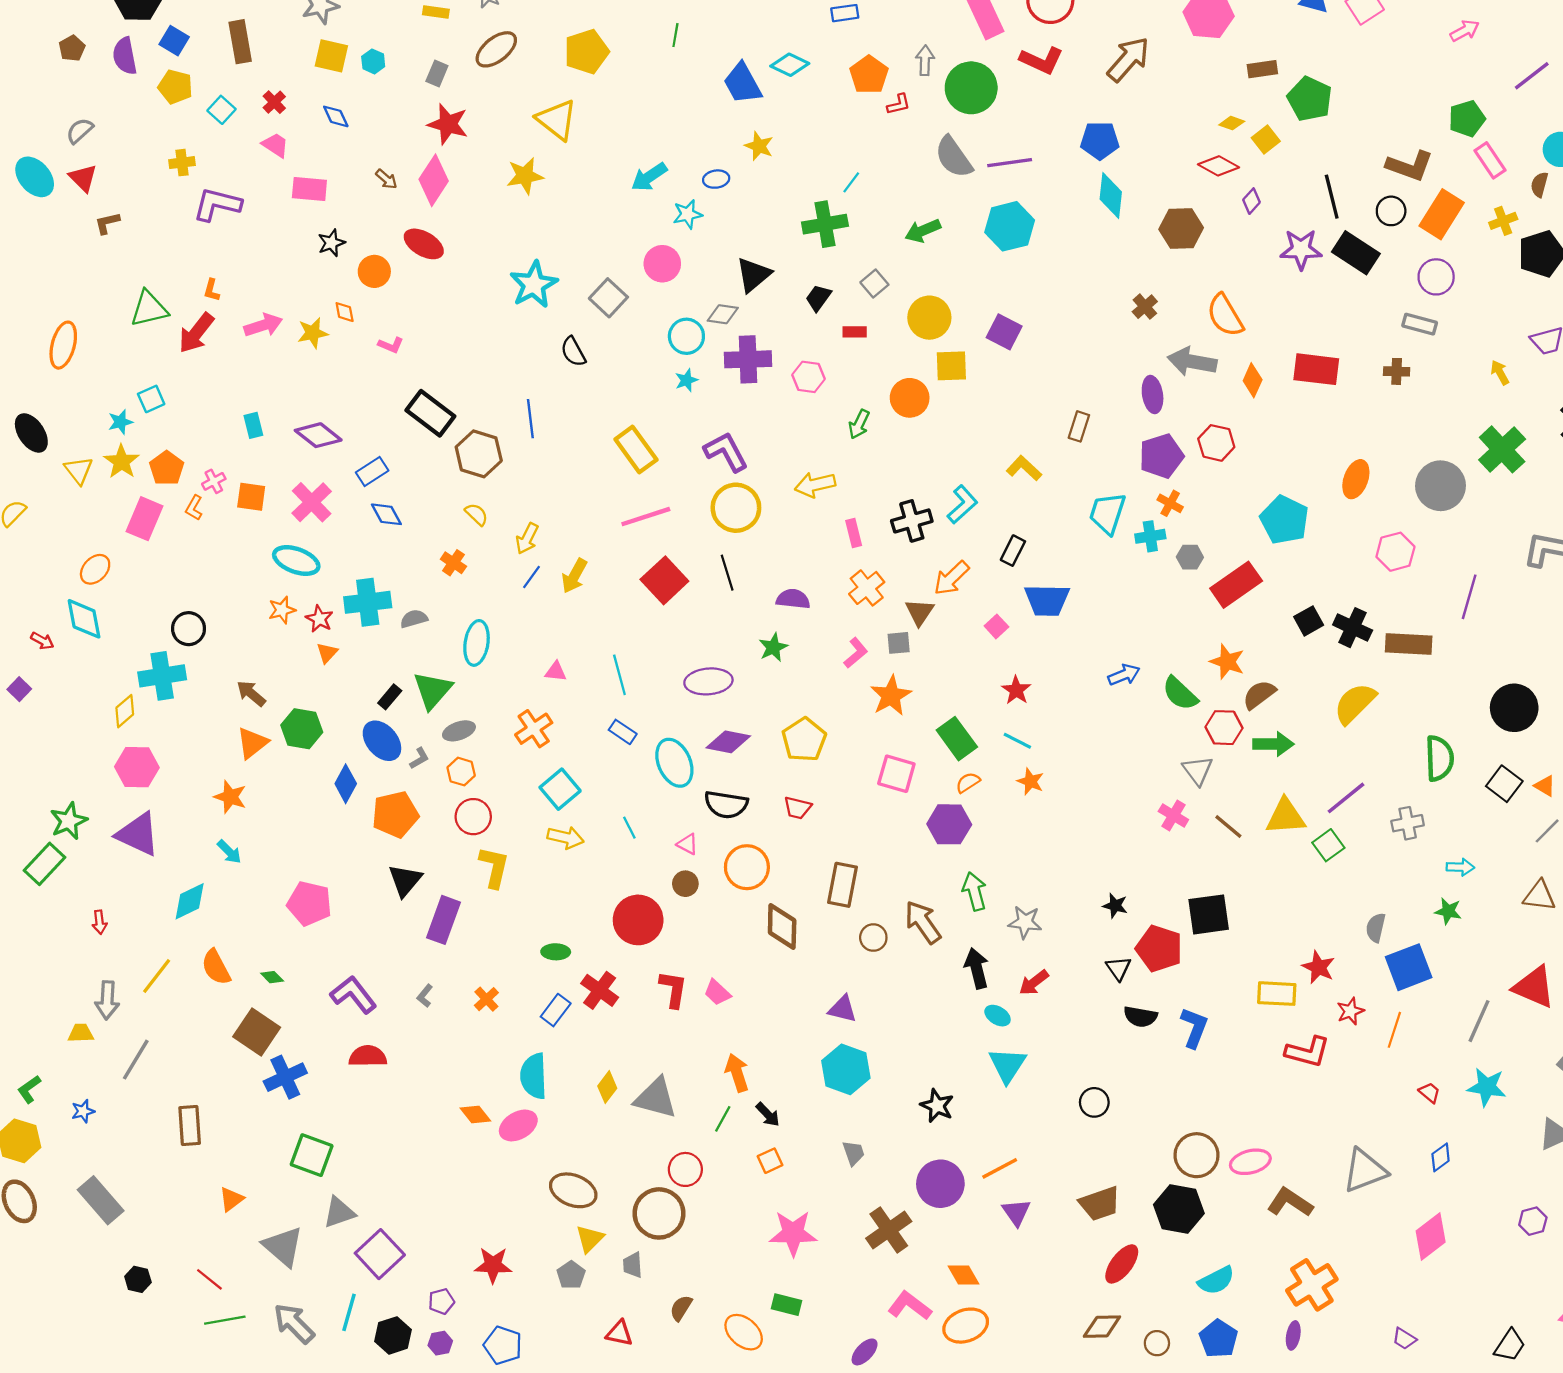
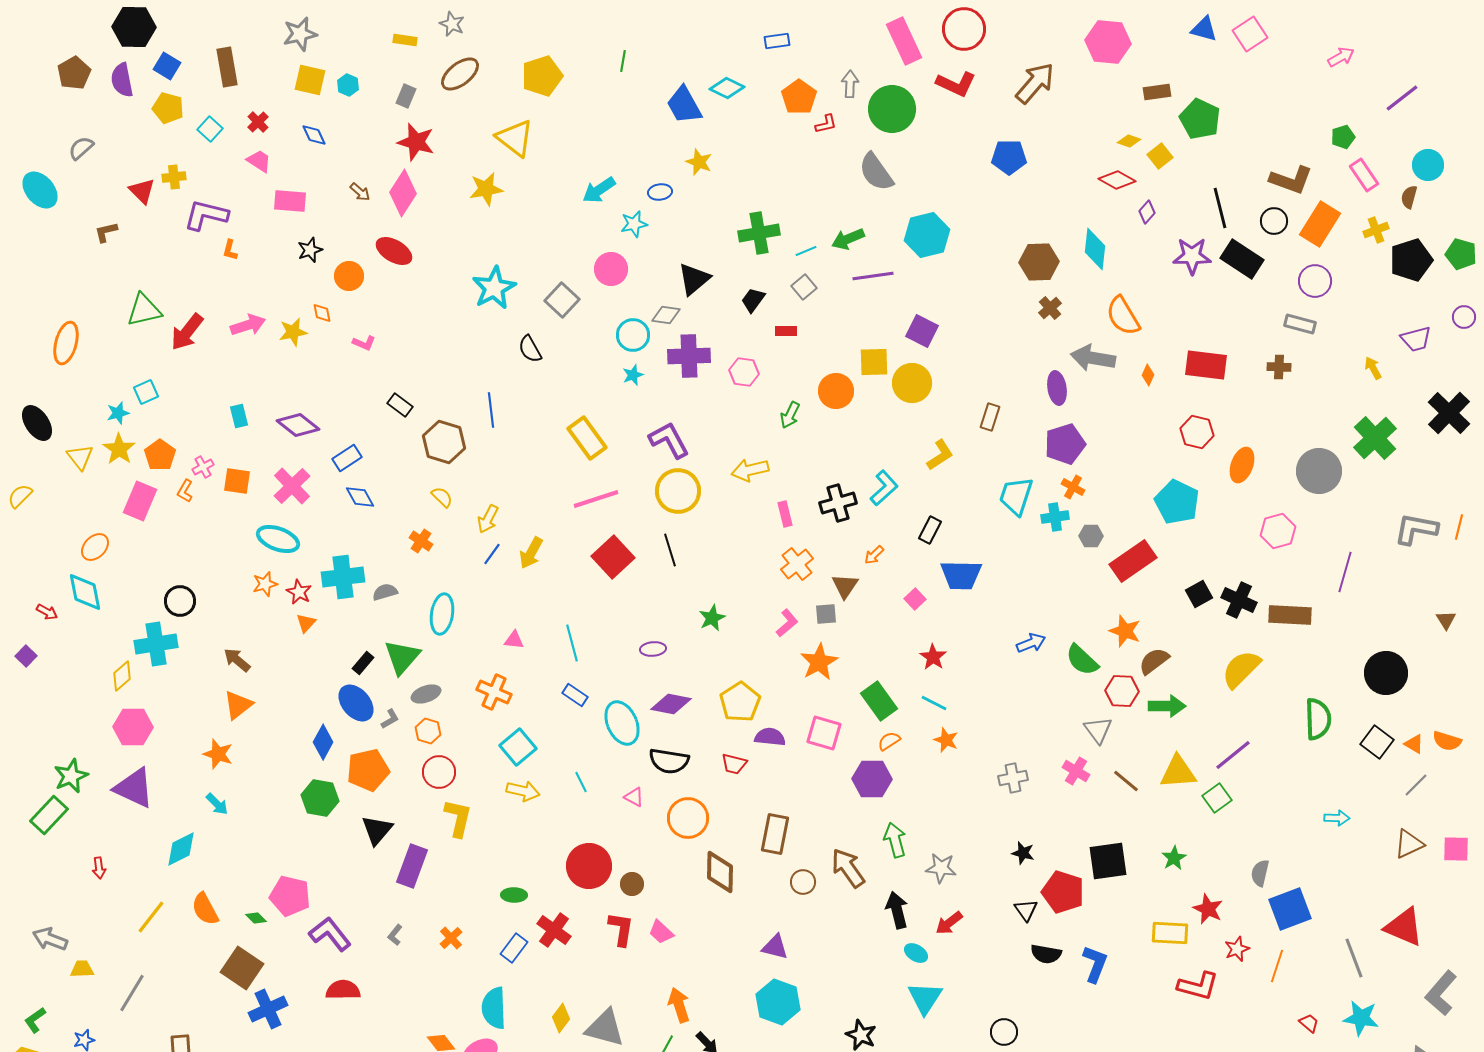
brown pentagon: (72, 48) -> (74, 73), size x1.4
green pentagon: (1467, 119) -> (1343, 137), size x0.7
purple line: (1010, 163) -> (873, 276), moved
red triangle: (83, 178) -> (142, 191), moved
cyan line: (851, 182) -> (806, 251), moved, turned 30
cyan diamond: (1111, 196) -> (1095, 249), moved
brown hexagon: (1181, 229) -> (1039, 262), moved
orange L-shape: (212, 290) -> (230, 250), moved
yellow circle: (929, 318) -> (912, 383), moved
orange diamond: (1253, 380) -> (1148, 375), size x0.7
black rectangle: (430, 413) -> (400, 405), size x0.6
red hexagon: (1216, 443) -> (1197, 432), moved
yellow L-shape: (1024, 468) -> (940, 455), turned 104
orange arrow: (951, 578) -> (874, 555), size x0.6
purple semicircle: (793, 599) -> (770, 737), moved
purple ellipse: (708, 681) -> (653, 649), size x0.6
green hexagon: (302, 729) -> (320, 798), moved
orange cross: (534, 729) -> (494, 692), turned -32
gray cross: (1408, 823) -> (1013, 778), moved
brown circle: (685, 884) -> (632, 884), moved
brown triangle: (1539, 896) -> (1409, 844), turned -32
pink pentagon: (309, 903) -> (290, 896), moved
green star: (1448, 911) -> (1174, 858), moved, turned 30
gray arrow: (107, 1000) -> (50, 939), moved, turned 108
gray line: (1479, 1021) -> (1354, 958), turned -45

